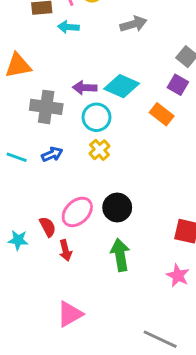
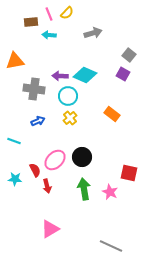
orange rectangle: (162, 114) -> (112, 114), moved
cyan line: (17, 157) -> (14, 141), moved
pink star: (178, 276) -> (110, 192), moved

